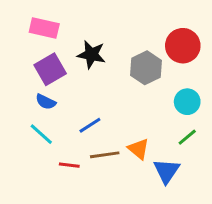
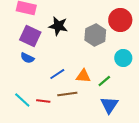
purple square: (50, 69) -> (30, 36), turned -35
cyan line: (41, 134) -> (22, 100), moved
green line: (187, 137) -> (104, 81), moved
orange triangle: (139, 149) -> (83, 76), moved, turned -35

